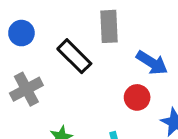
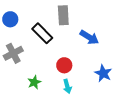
red circle: (137, 97) -> (64, 65), moved

